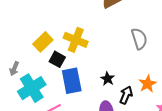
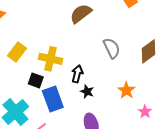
yellow rectangle: (43, 42) -> (17, 52), moved
black arrow: (126, 95) -> (77, 74), moved

